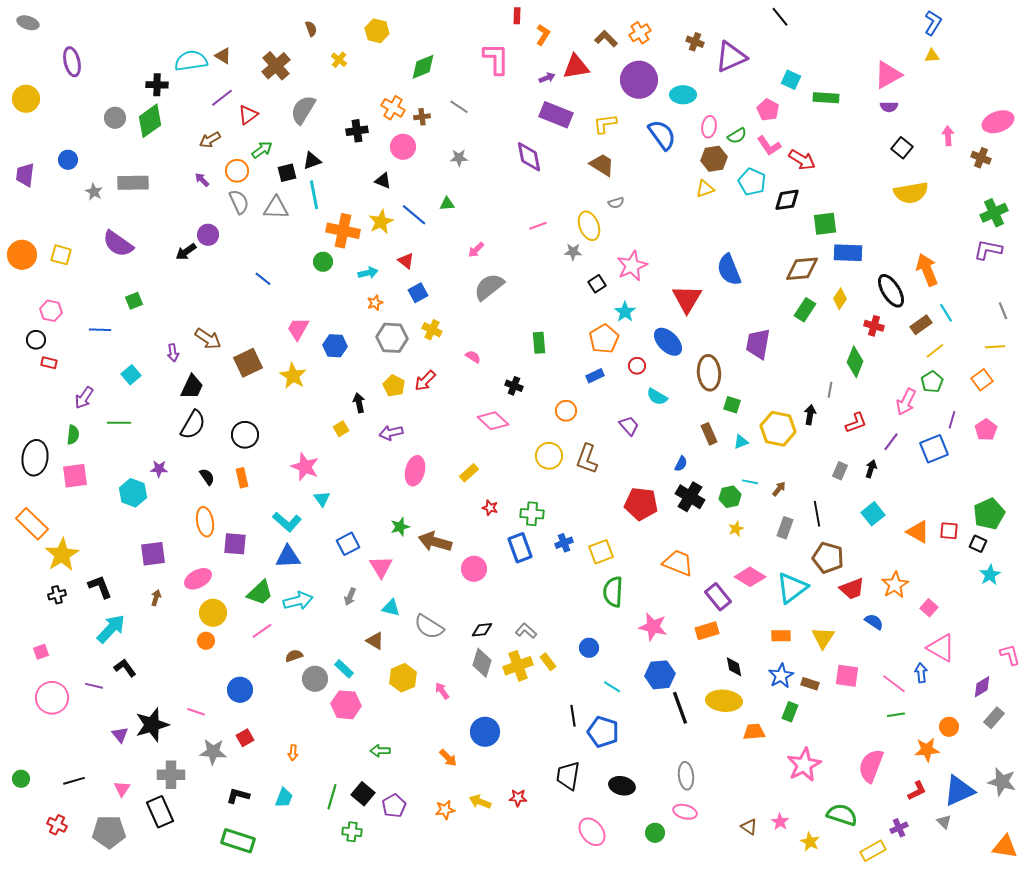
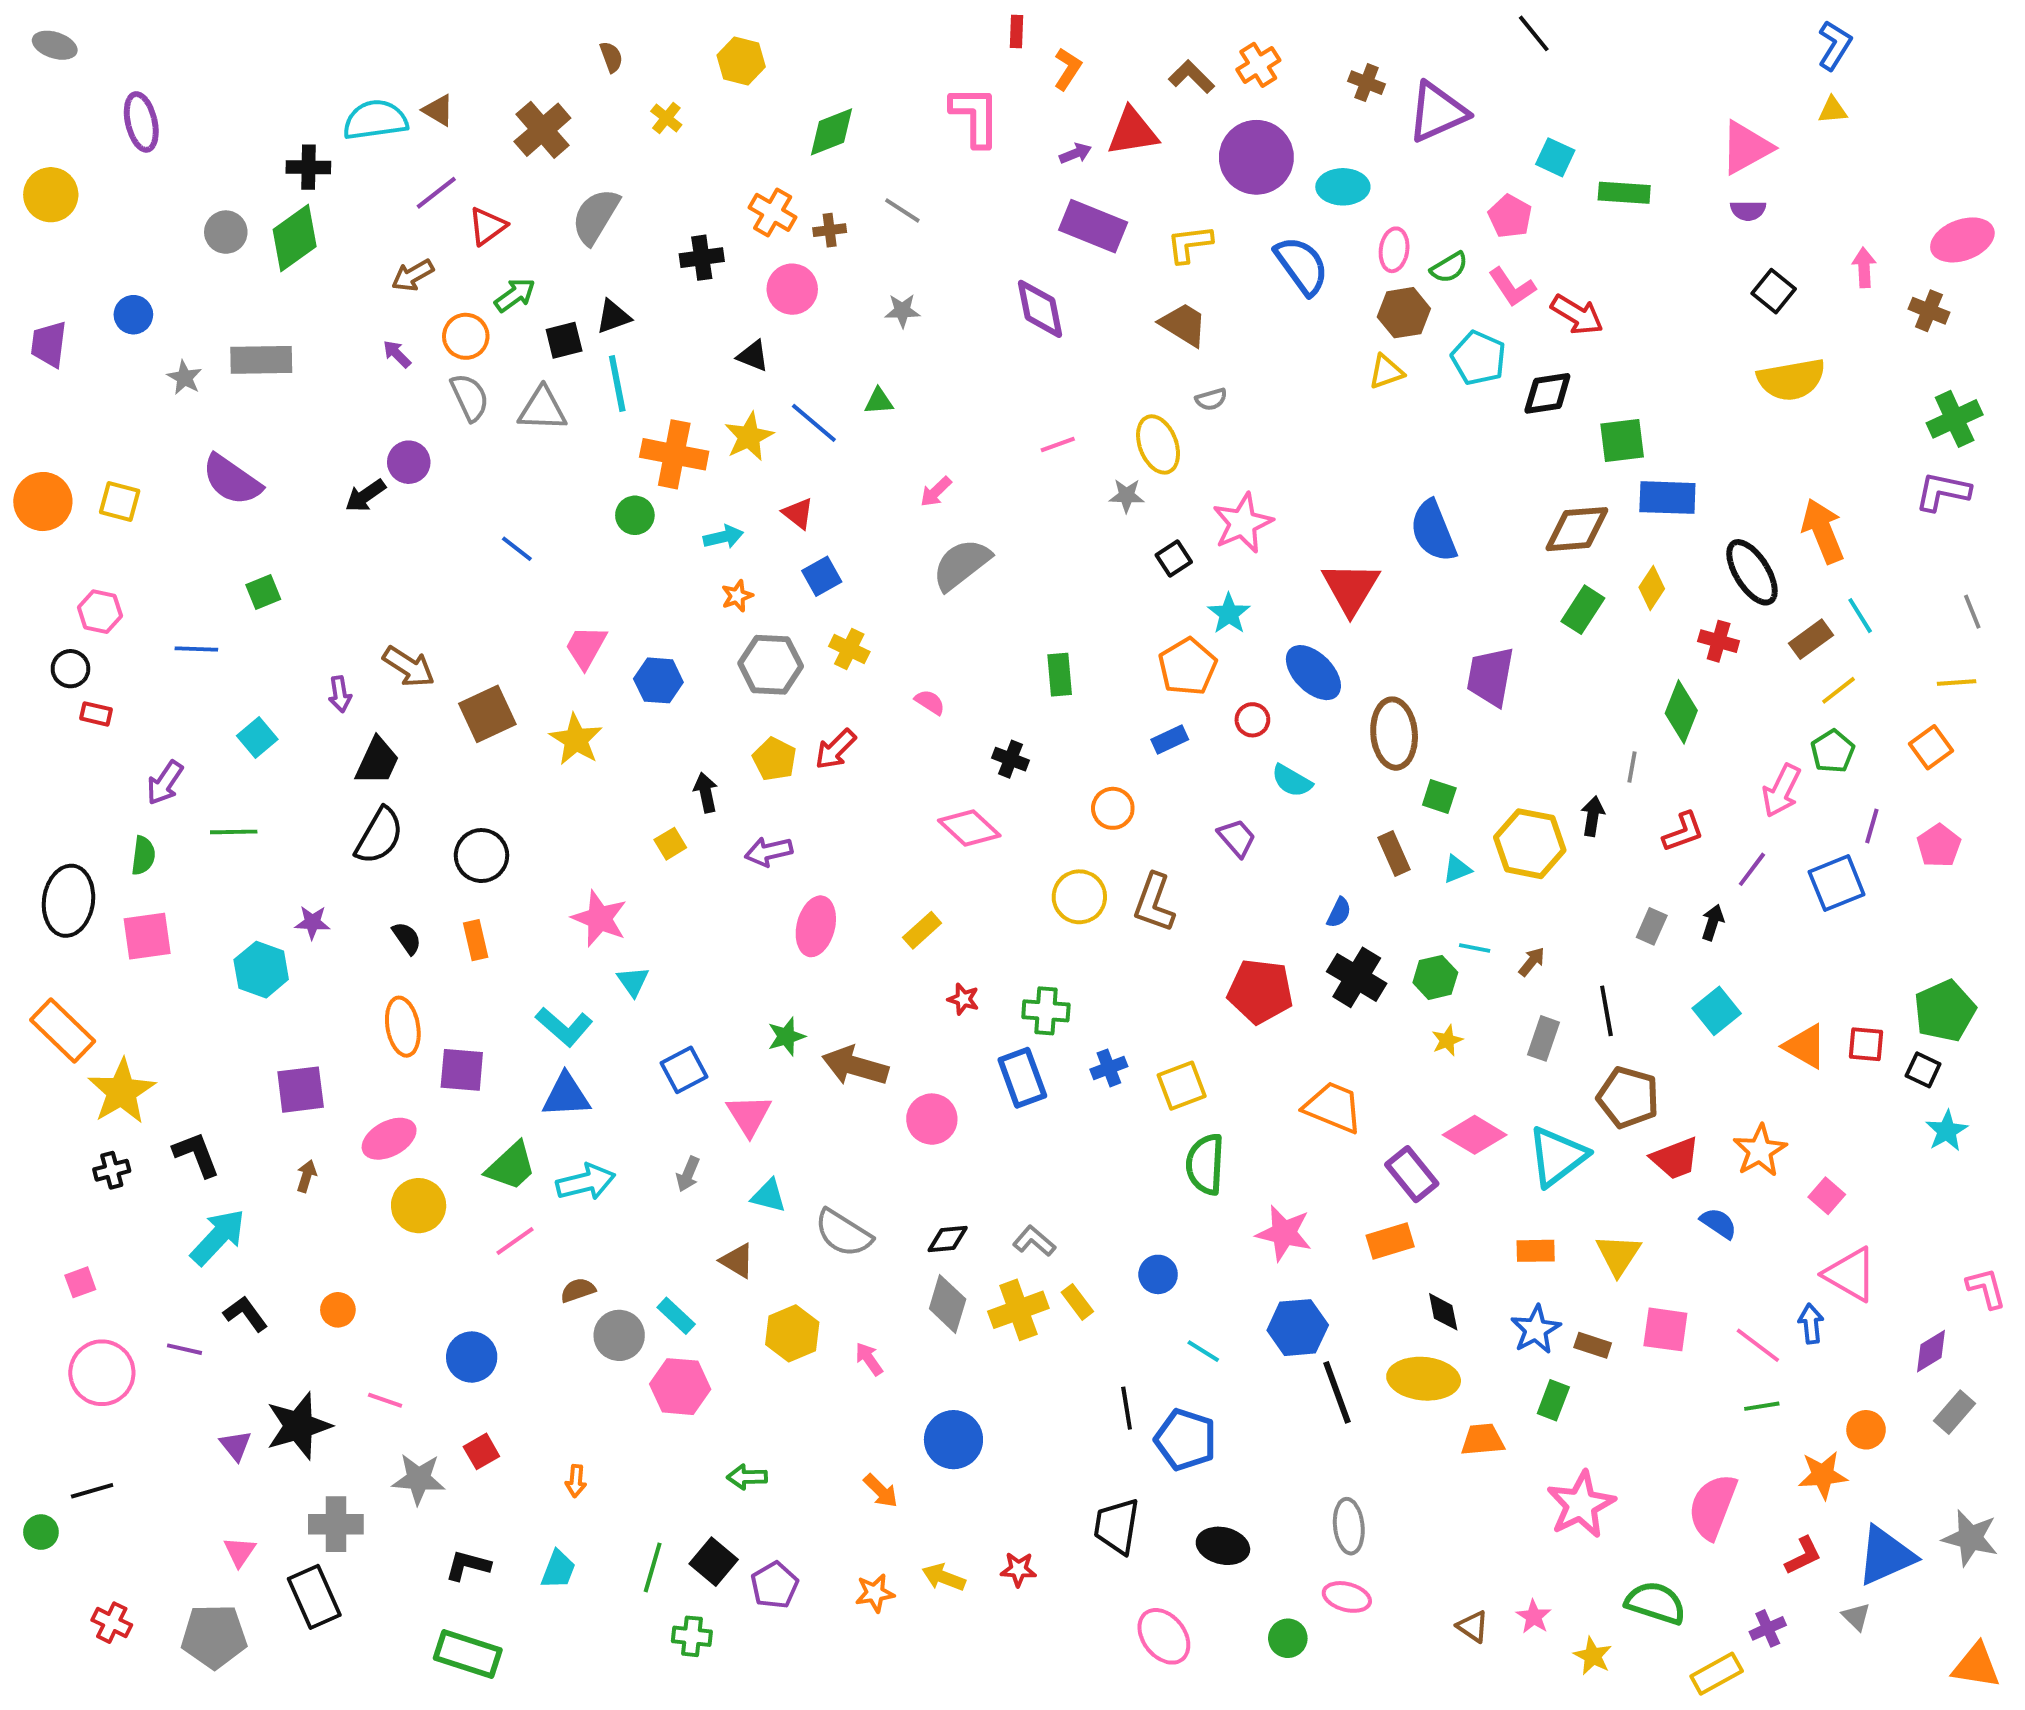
orange circle: (206, 641) -> (338, 1310), moved
black line: (74, 781) -> (92, 1491), moved

